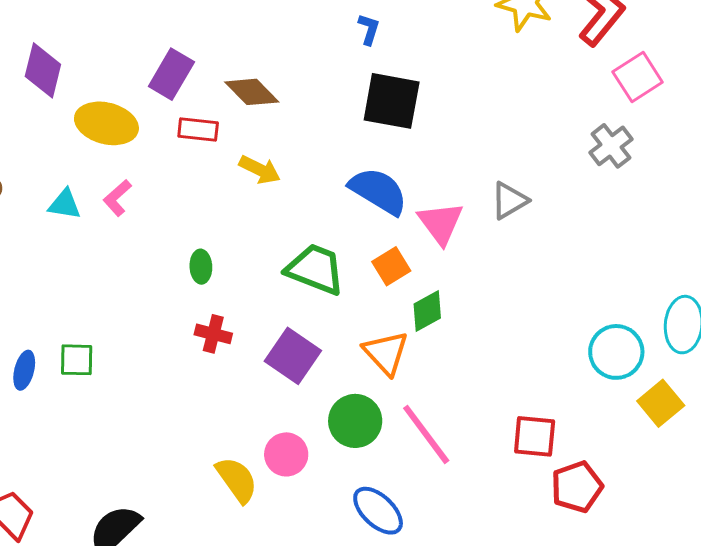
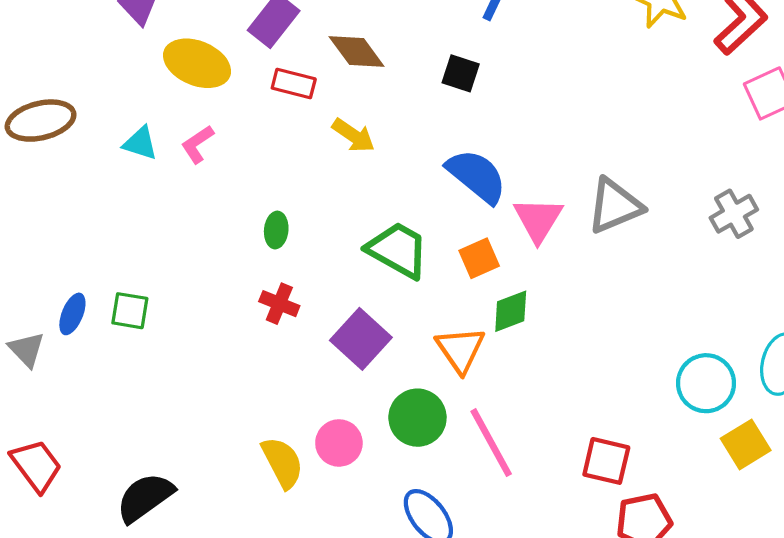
black square: (392, 101) -> (461, 73), moved, size x0.6
gray cross: (611, 146) -> (734, 214), moved
gray triangle: (509, 201) -> (615, 206), size x1.4

